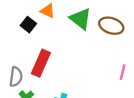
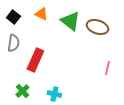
black square: (28, 25) -> (13, 17), moved
gray semicircle: (16, 77) -> (13, 43), moved

